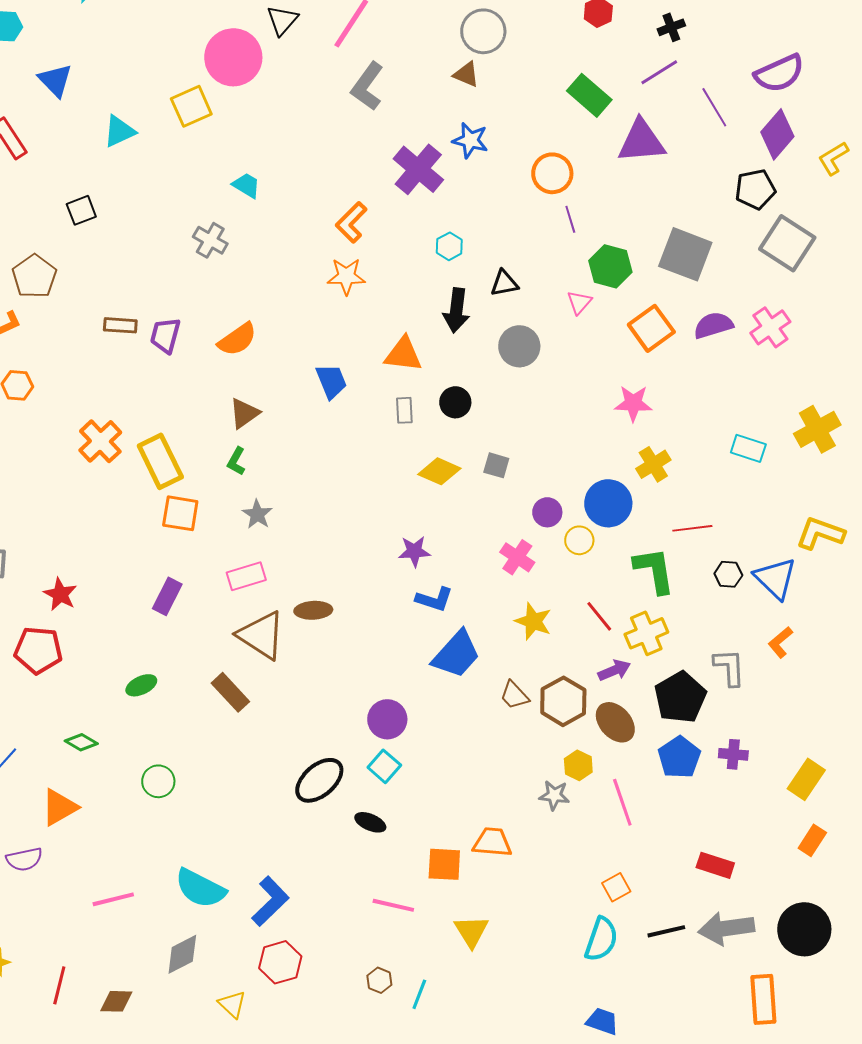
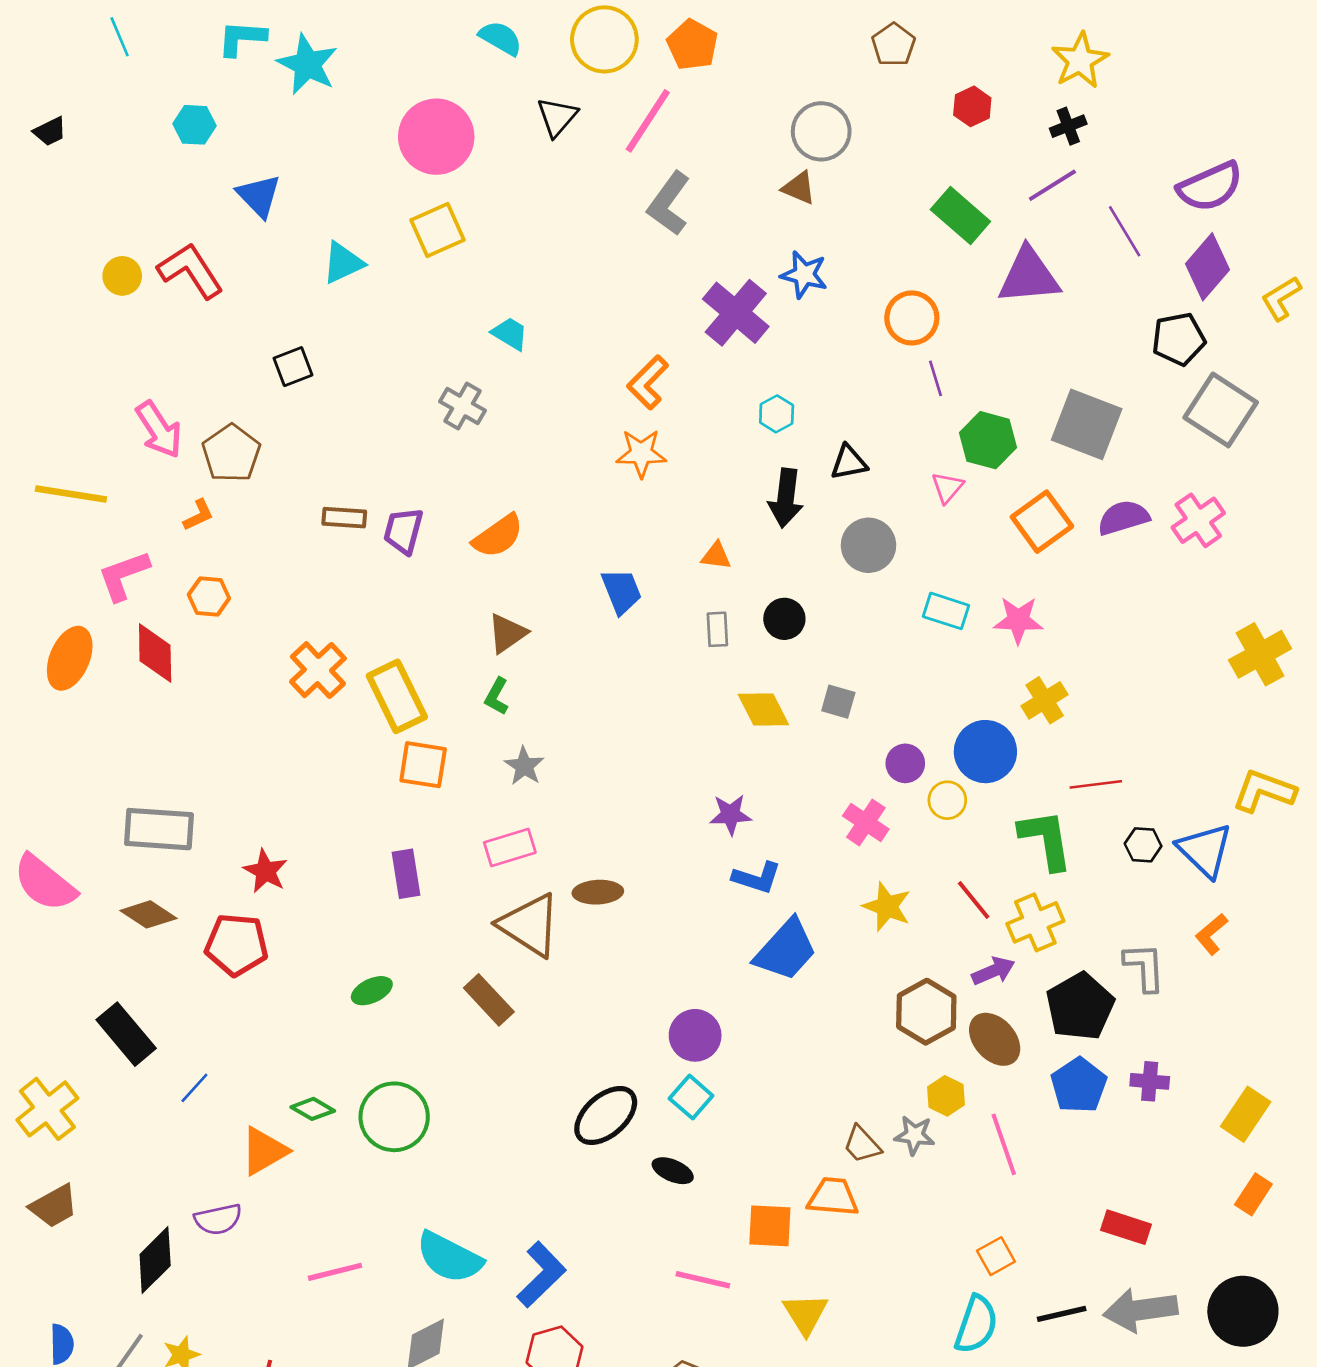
pink circle: (233, 57) -> (436, 137), moved
orange triangle: (403, 354) -> (716, 556), size x0.6
cyan rectangle: (748, 448) -> (946, 611), moved
yellow diamond: (439, 471) -> (763, 710), turned 39
purple rectangle: (167, 596) -> (406, 874), turned -36
brown trapezoid: (514, 695) -> (862, 1144), moved
green diamond: (81, 742) -> (313, 1109), moved
green circle: (158, 781) -> (394, 1117), size x1.6

